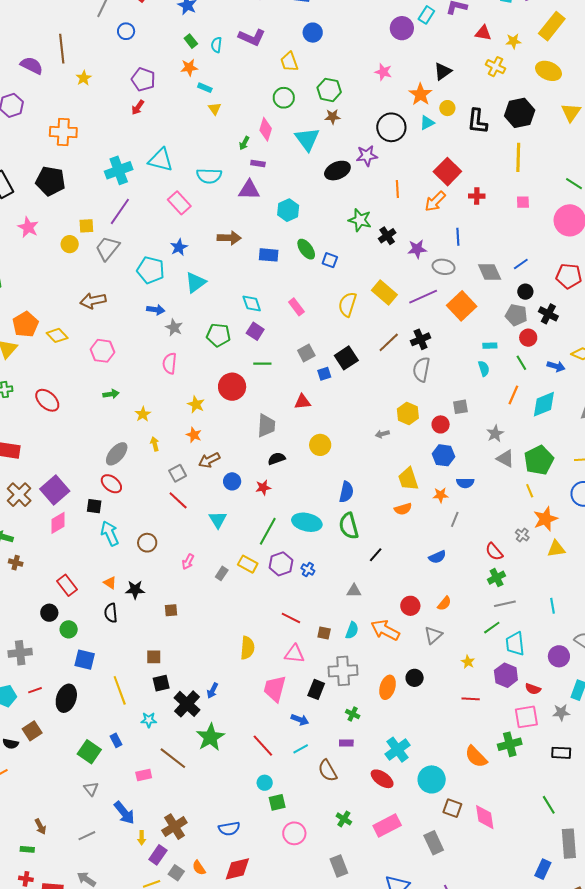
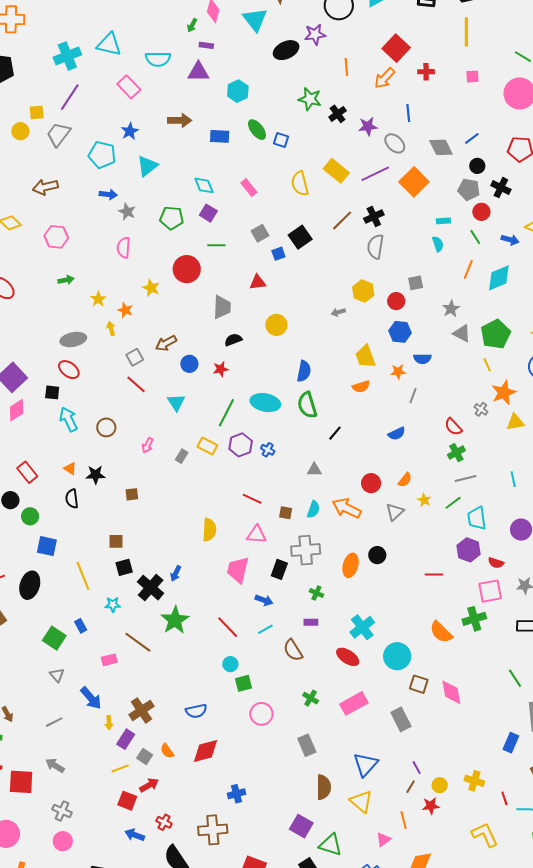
gray ellipse: (444, 267) -> (395, 143), turned 35
yellow semicircle: (348, 304) -> (300, 184), turned -30
orange star: (194, 435) -> (125, 310), moved
gray ellipse: (117, 454) -> (73, 340), turned 40
yellow star: (468, 662) -> (424, 500), moved

